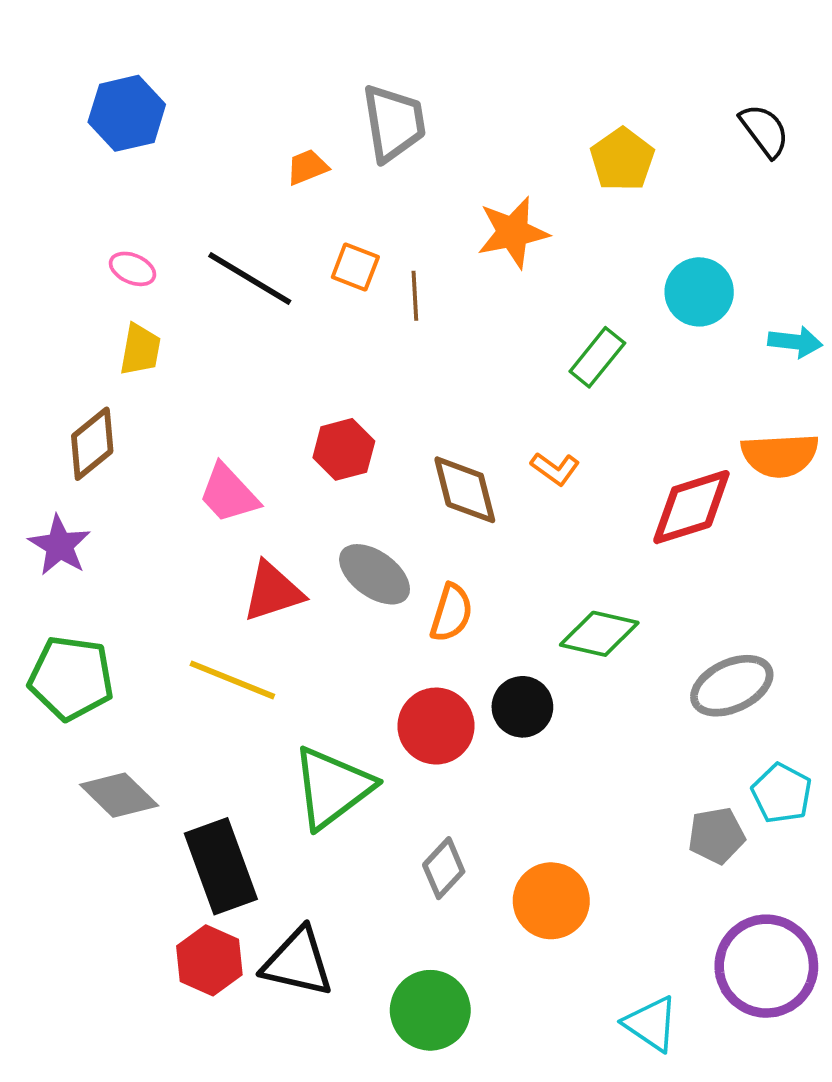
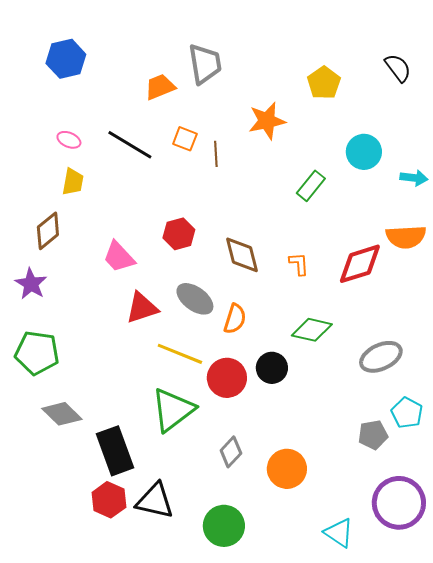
orange trapezoid: (307, 167) -> (160, 87), size x1.4
orange L-shape: (555, 469) -> (299, 264), moved, turned -130
yellow line: (232, 680) -> (180, 354), moved

